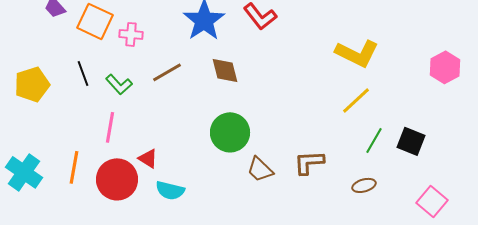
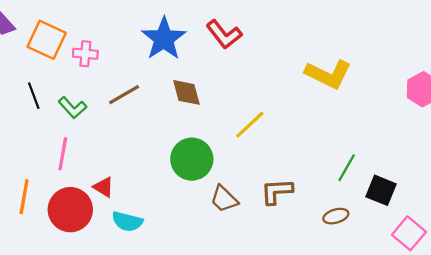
yellow line: (356, 100) -> (250, 125), moved
black square: (411, 141) -> (381, 190), moved

